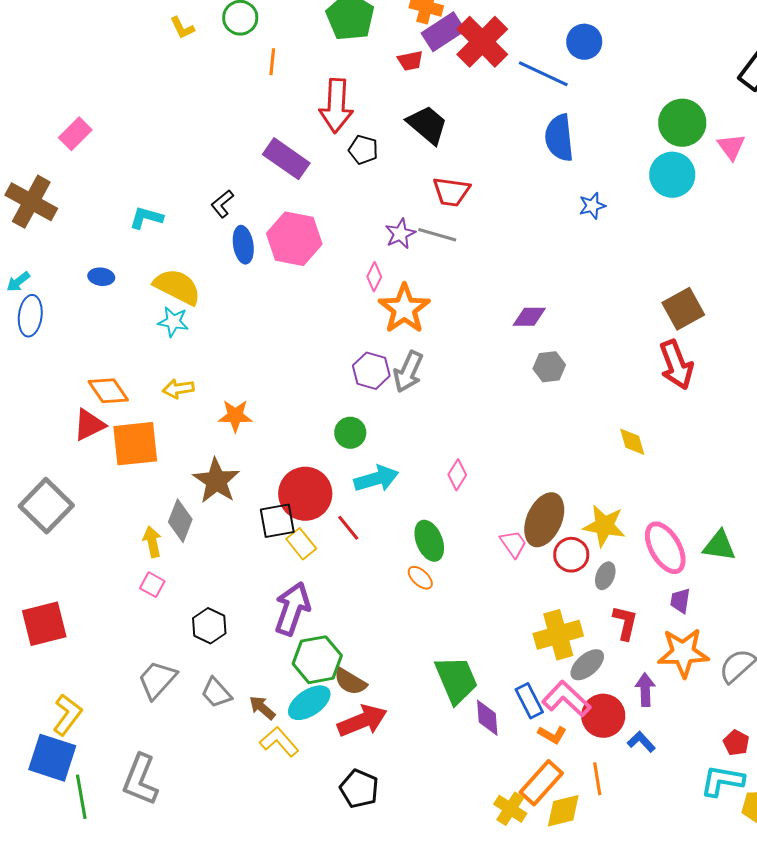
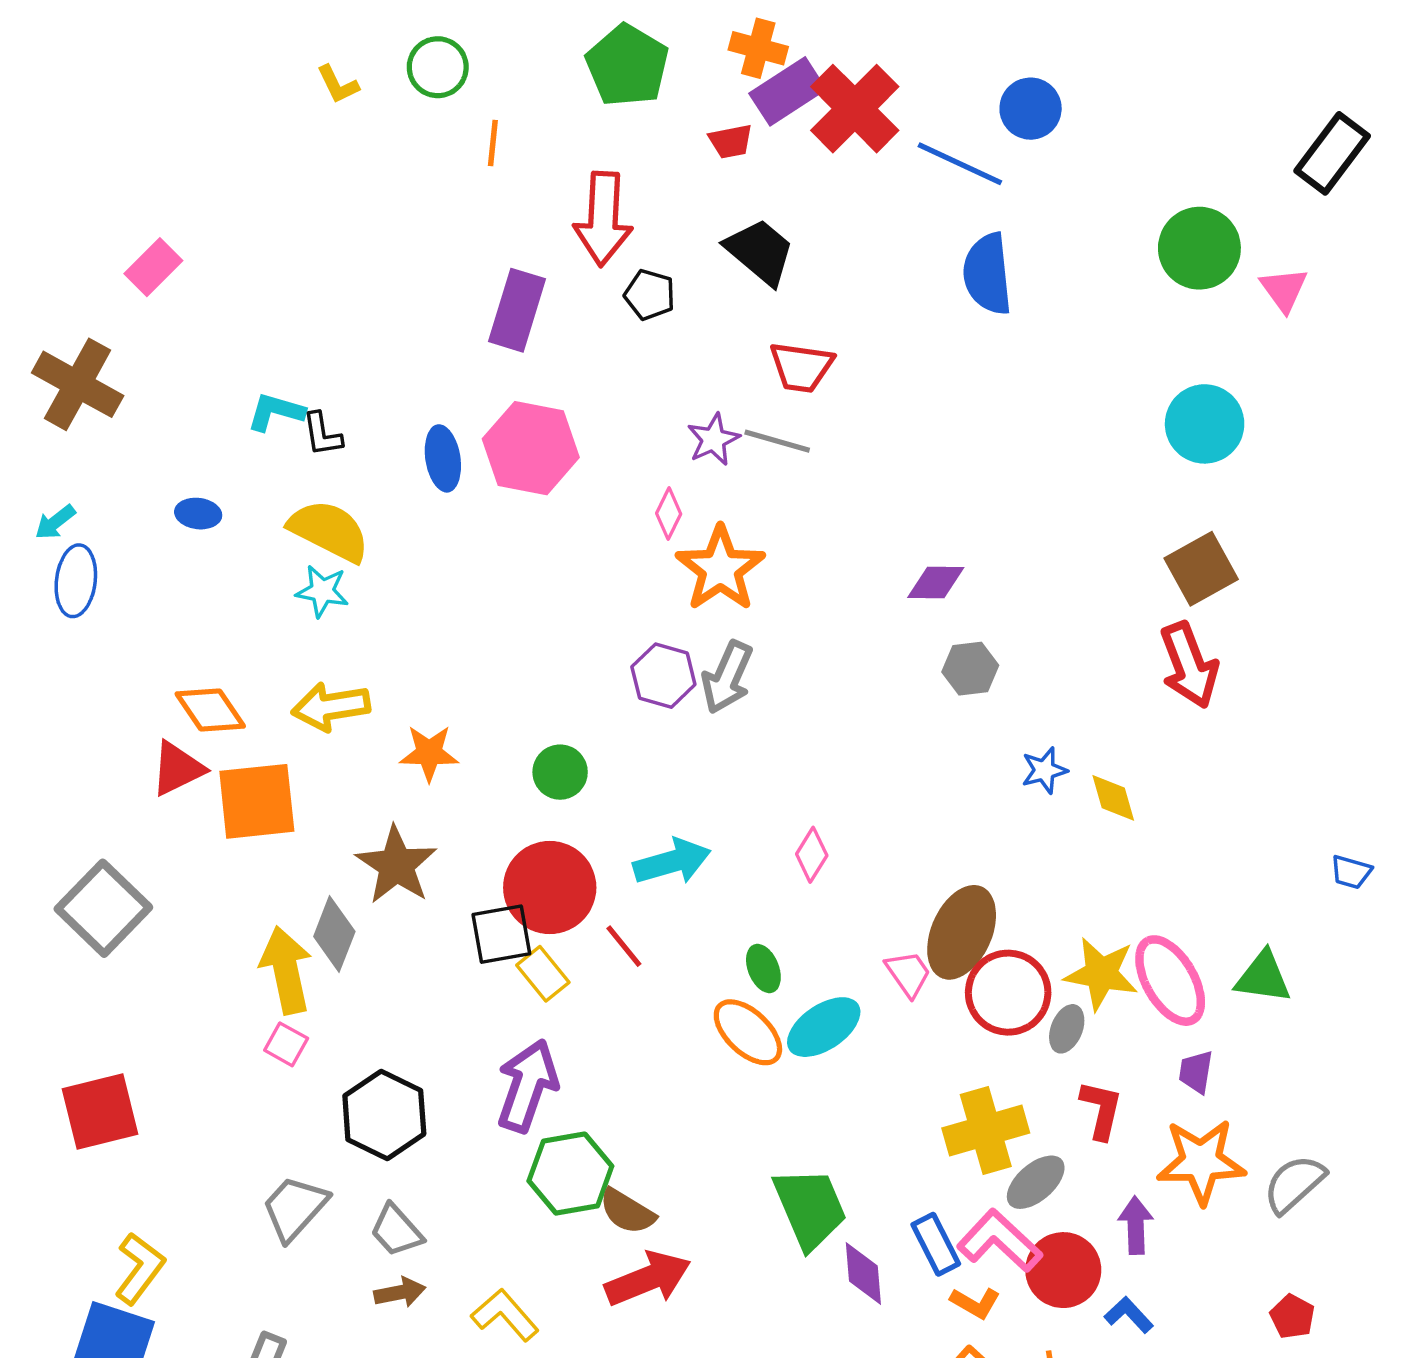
purple rectangle: (286, 159) -> (517, 310), turned 72
cyan circle: (672, 175) -> (1205, 424), moved
black L-shape: (222, 204) -> (322, 434), moved, turned -60
blue star: (592, 206) -> (1044, 770), moved
yellow arrow: (178, 389) -> (331, 707), size x1.4
green circle: (350, 433) -> (560, 772), moved
yellow star: (604, 526) -> (1101, 974), moved
green ellipse: (429, 541) -> (763, 968), size x0.7
yellow arrow: (152, 542) -> (286, 970), size x1.6
red circle: (571, 555) -> (1008, 993), size x1.4
orange ellipse: (420, 578) -> (748, 1032), size x1.6
black hexagon: (209, 626) -> (384, 1115), size x1.4
cyan ellipse: (309, 703) -> (824, 1027), moved
brown arrow: (262, 708) -> (400, 1292), moved, turned 128

